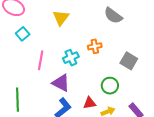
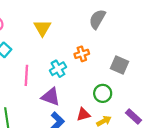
gray semicircle: (113, 16) -> (97, 19), turned 90

